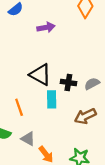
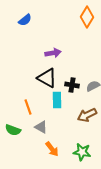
purple arrow: (46, 27) -> (53, 53), moved
gray triangle: (28, 139) -> (41, 127), moved

